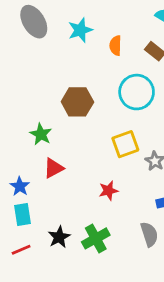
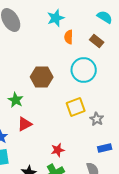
cyan star: (80, 30) -> (56, 18), moved
red star: (108, 191) -> (58, 150), moved

